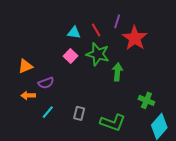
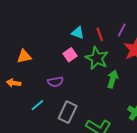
purple semicircle: (46, 83) -> (55, 82), moved
orange arrow: (28, 95) -> (14, 83), moved
gray rectangle: (79, 113) -> (68, 112), size x1.5

